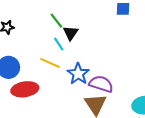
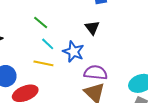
black triangle: (71, 33) -> (92, 28), moved
blue star: (78, 74) -> (73, 52), moved

